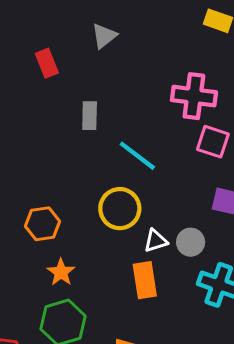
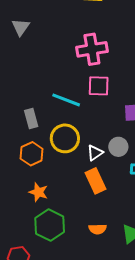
gray rectangle: (90, 116) -> (31, 118), moved
pink square: (213, 142) -> (99, 86), moved
orange hexagon: (43, 224) -> (32, 154), moved

